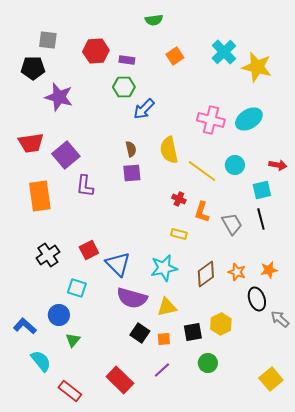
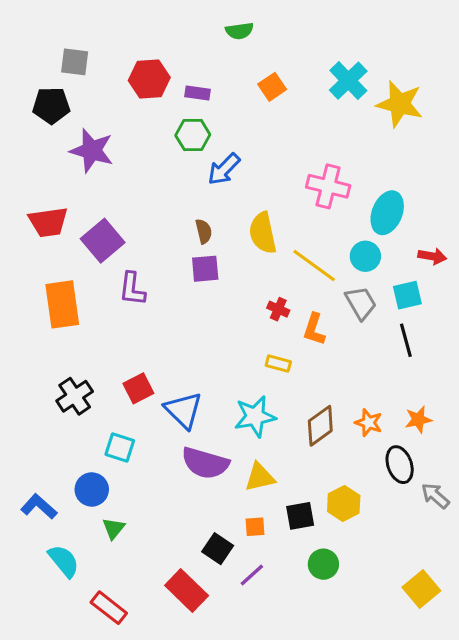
cyan ellipse: (249, 119) -> (387, 213), moved, turned -36
gray trapezoid: (232, 224) -> (361, 303), moved
black square: (140, 333) -> (218, 549), moved

